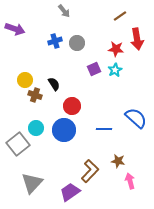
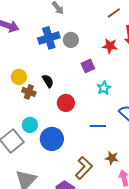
blue cross: (55, 41) -> (49, 38), size x1.5
cyan star: (115, 70) -> (104, 88), moved
blue circle: (64, 130) -> (52, 139), moved

